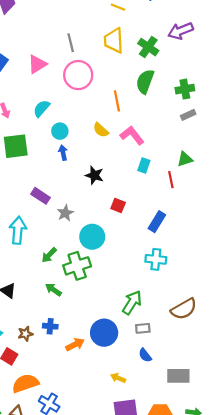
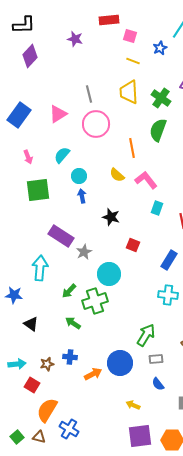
purple rectangle: (40, 196) -> (61, 236), size x1.4
orange semicircle: (25, 383) -> (47, 410), turned -40

